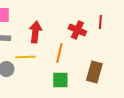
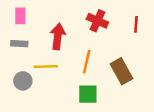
red cross: (77, 30) -> (97, 21), moved
brown rectangle: (94, 72) -> (122, 71), moved, turned -45

